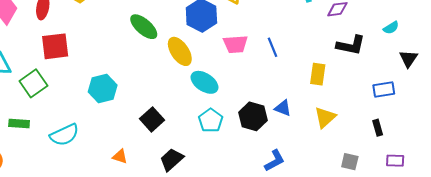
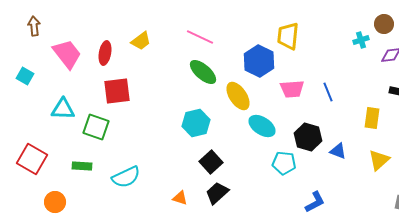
green square: (33, 83) -> (96, 127), turned -36
cyan hexagon: (103, 89) -> (196, 123), moved
black hexagon: (253, 116) -> (308, 137), moved
cyan pentagon: (211, 120) -> (284, 163), moved, turned -30
black trapezoid: (172, 160) -> (217, 193), moved
blue L-shape: (275, 161) -> (315, 202), moved

